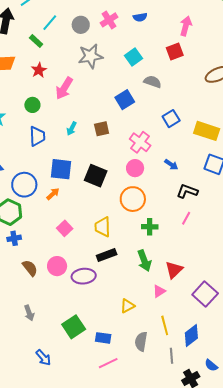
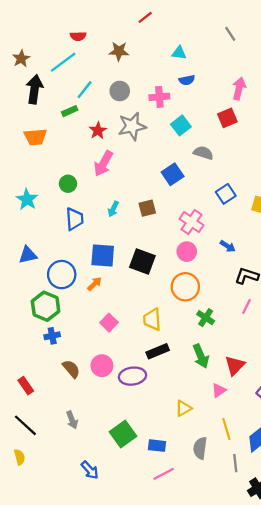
pink cross: (109, 20) -> (159, 97), moved, turned 30
green rectangle: (36, 41) -> (70, 111), turned -64
red star: (39, 70) -> (98, 131), moved
green cross: (150, 227) -> (206, 318), turned 35

